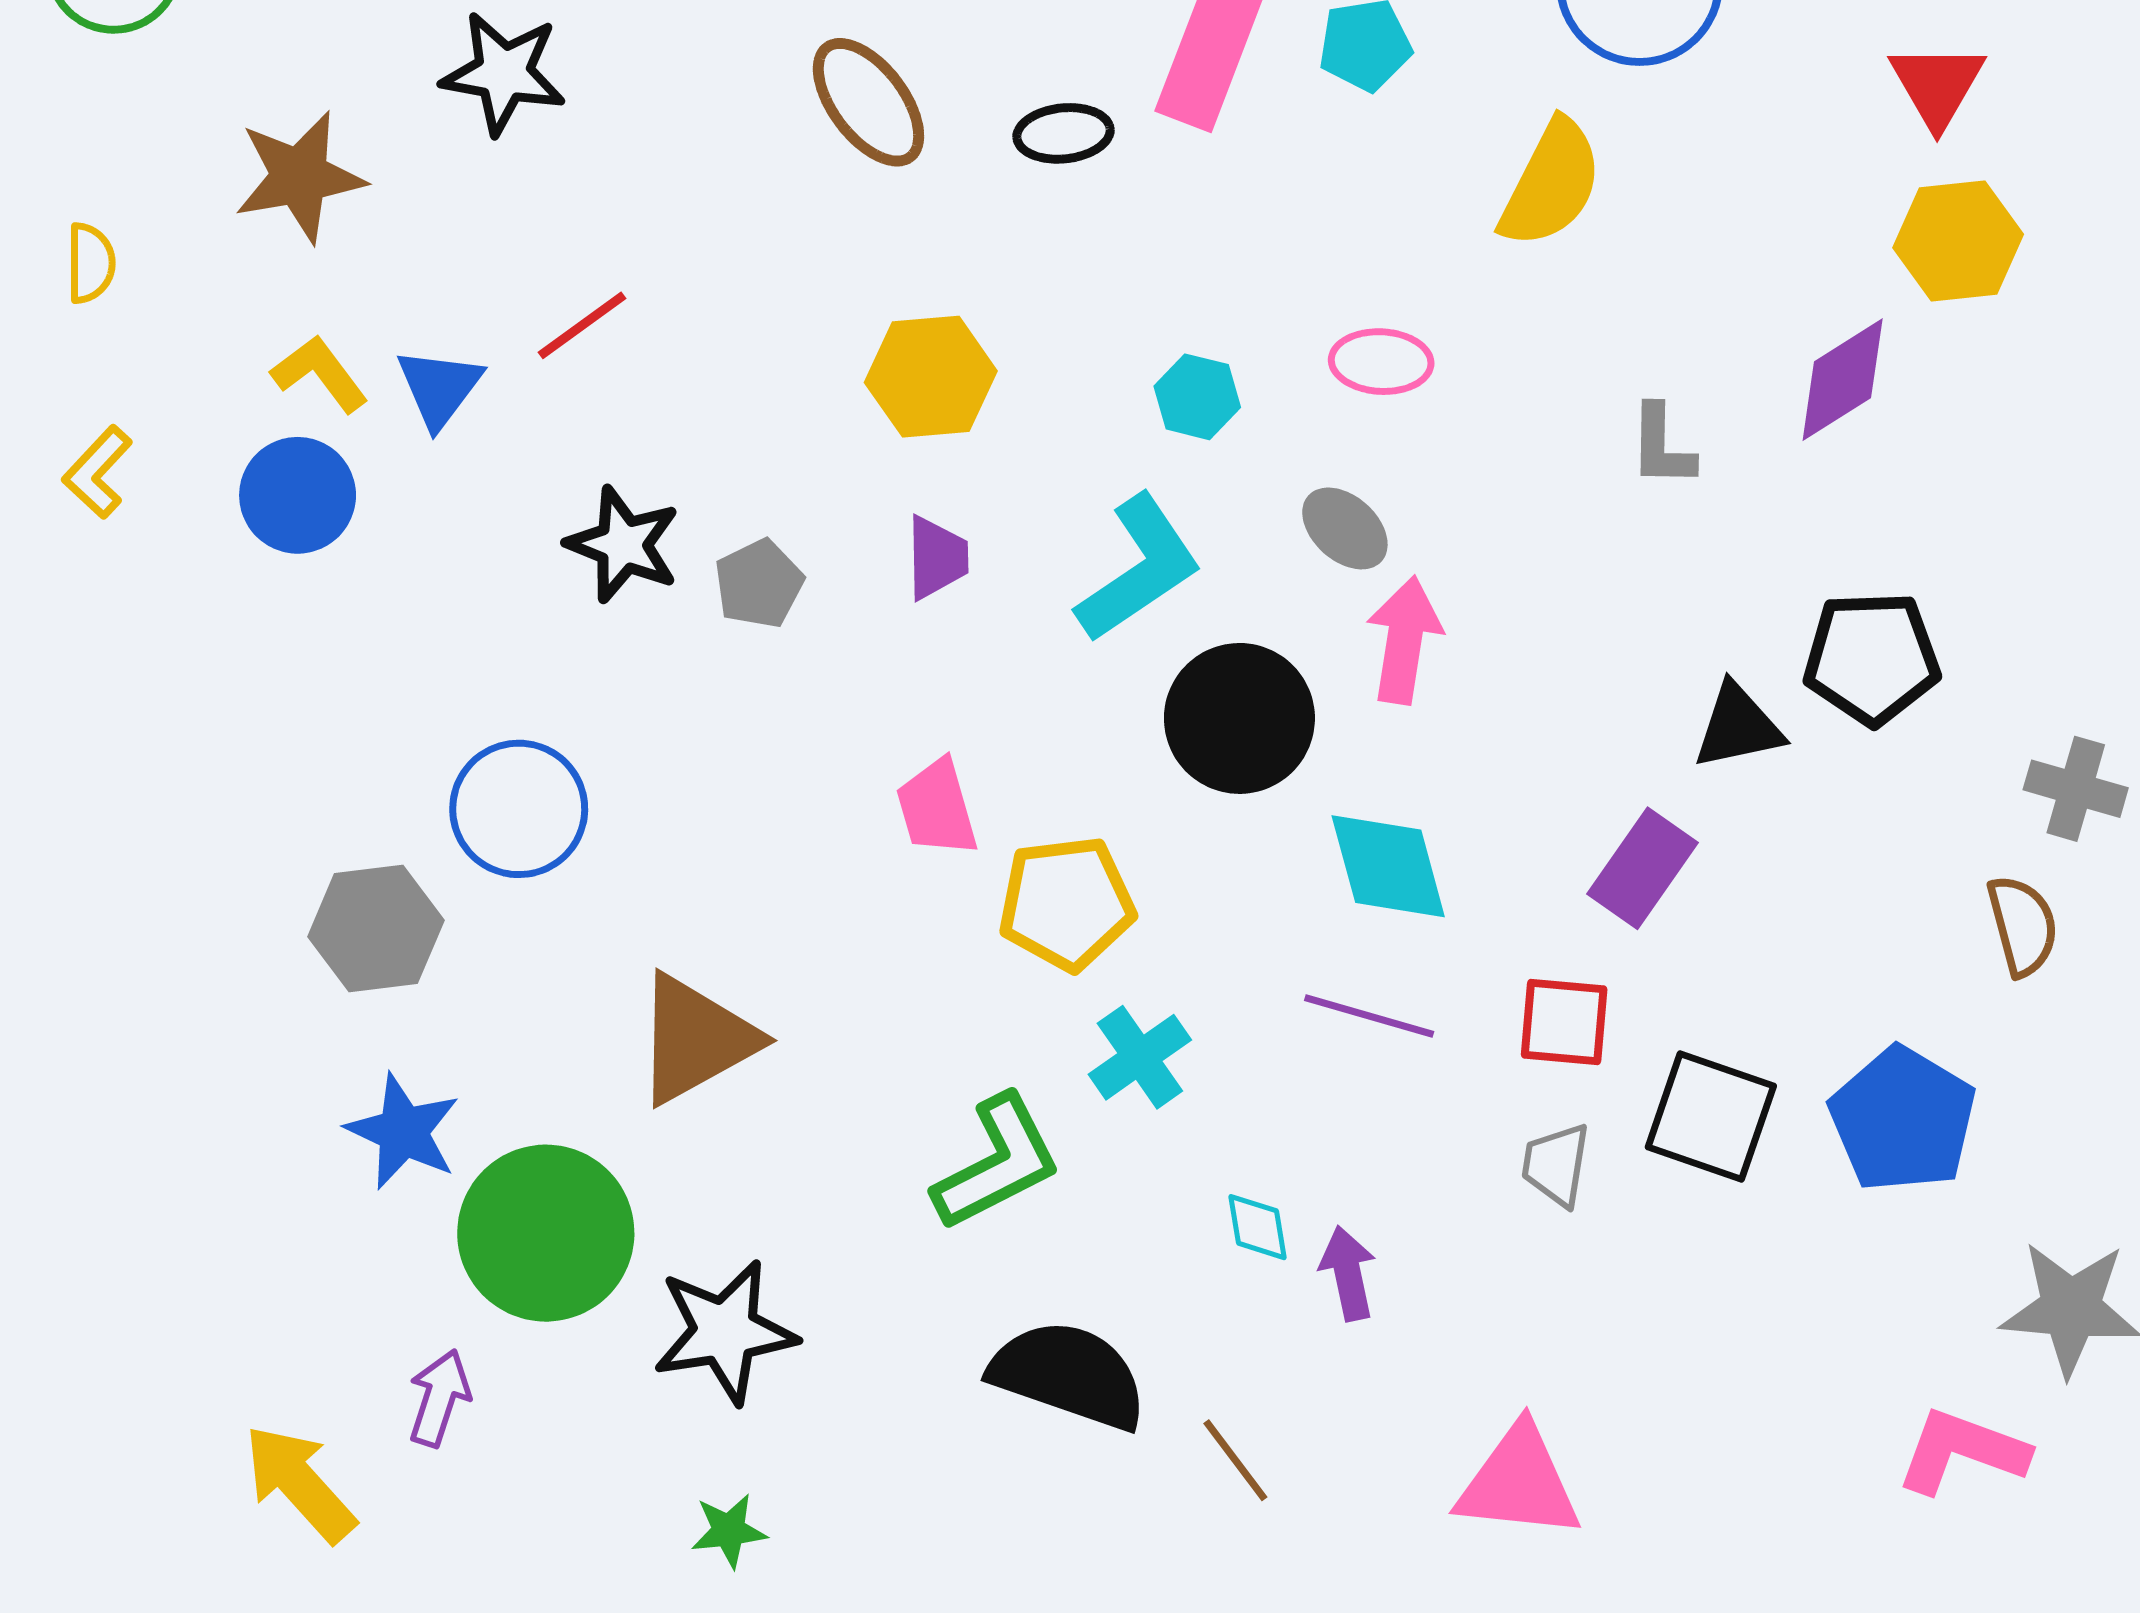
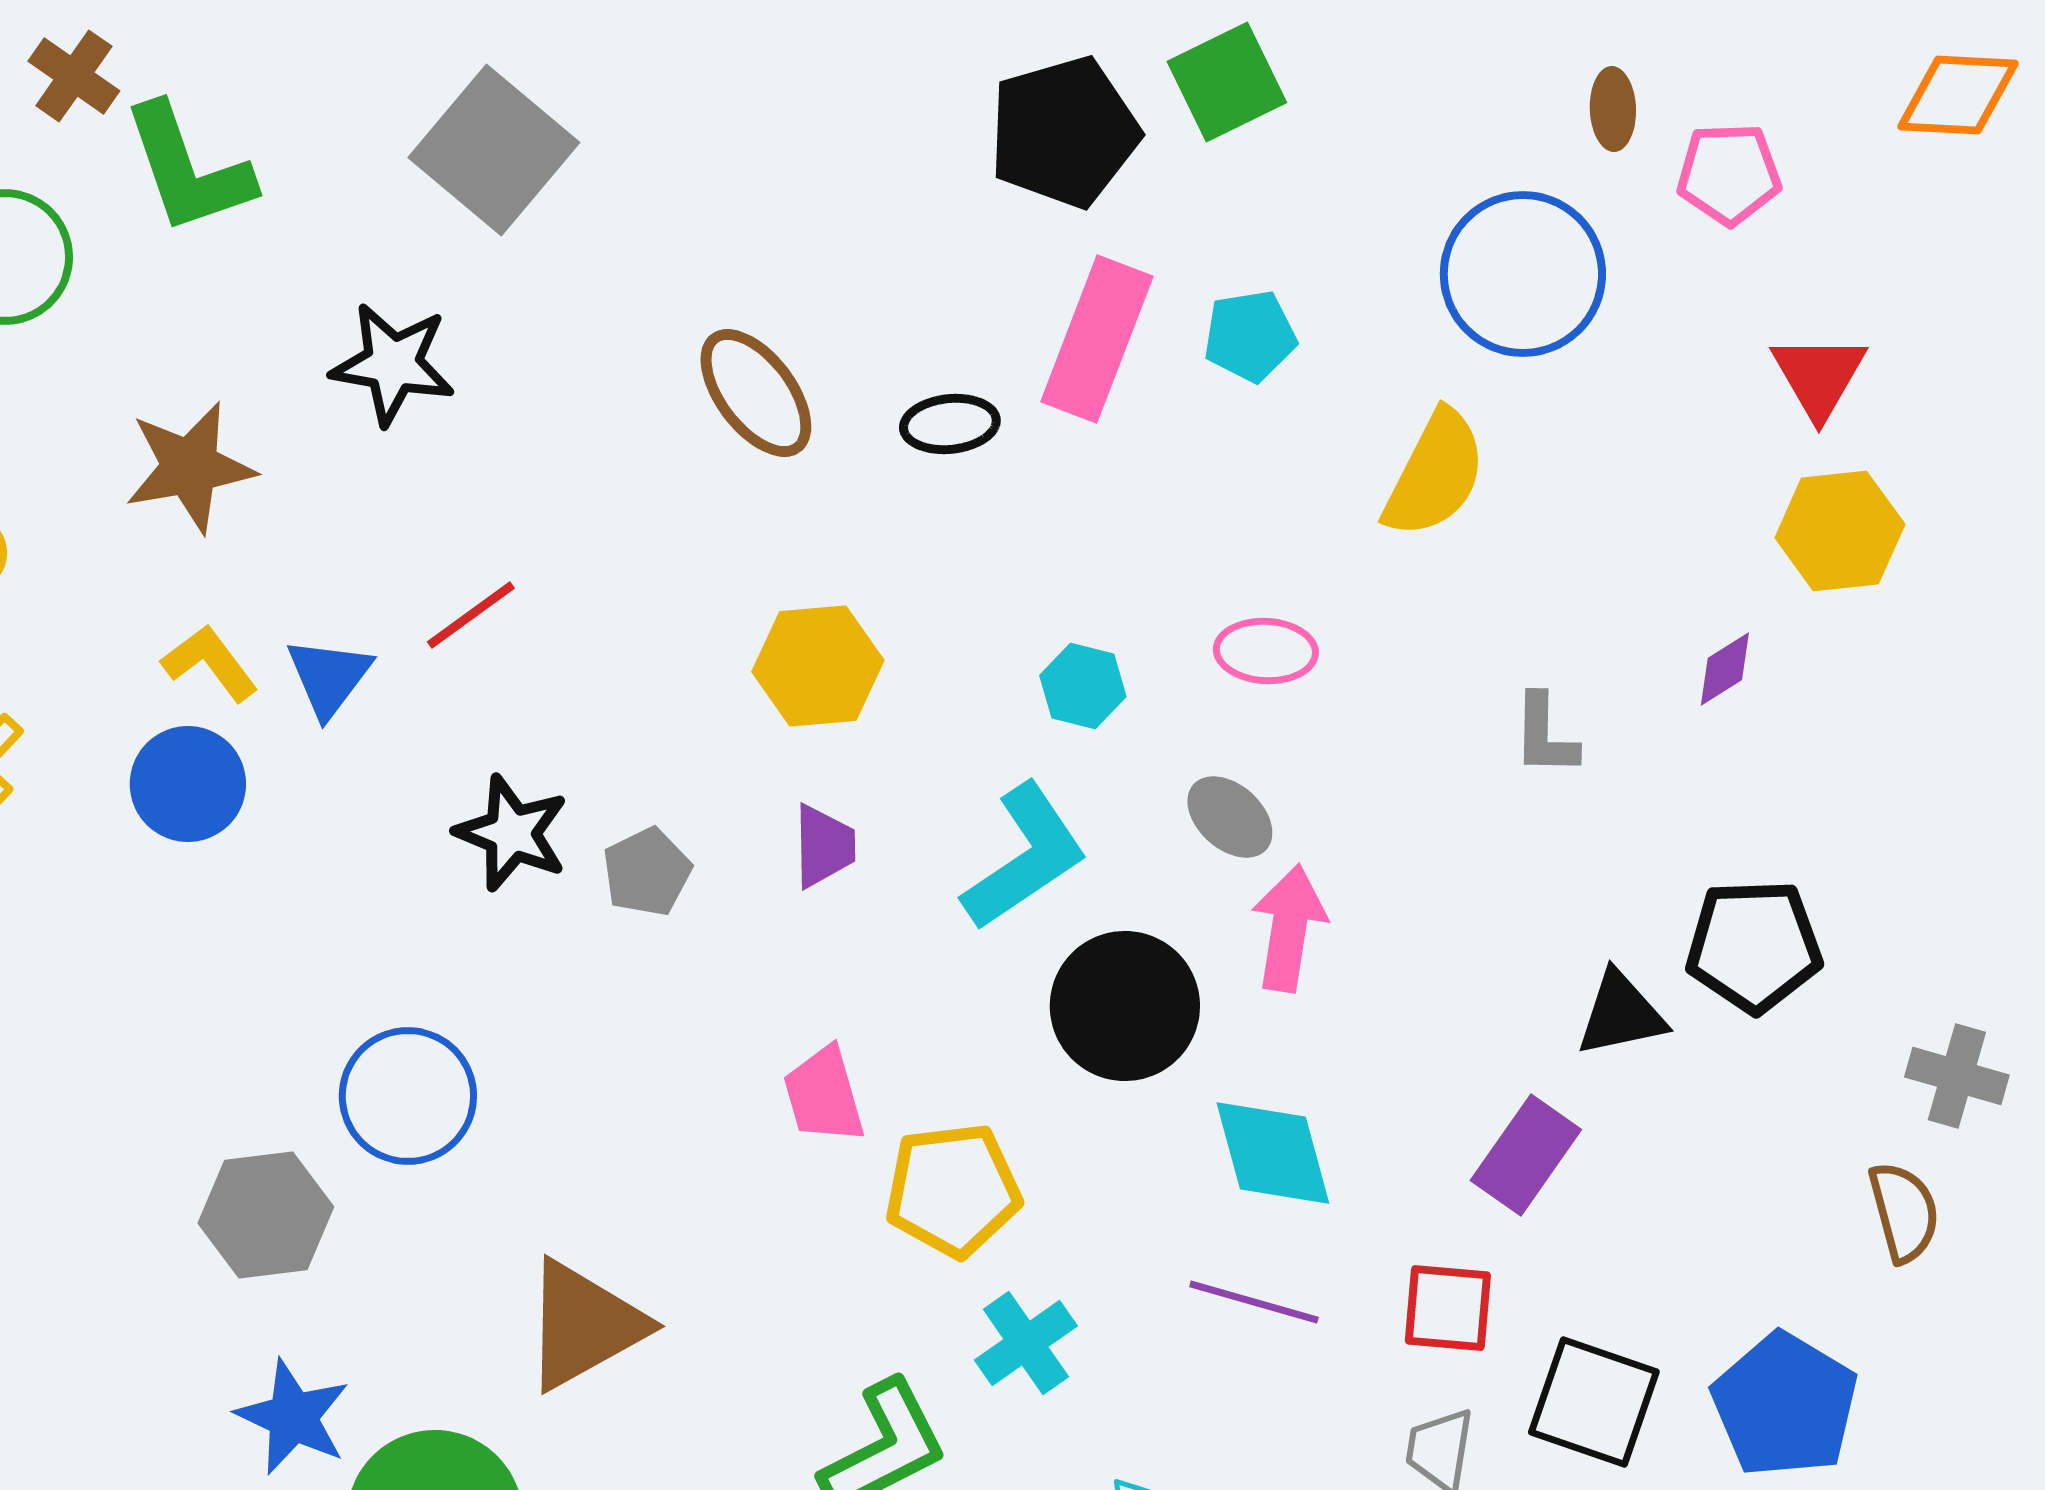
purple diamond: (1843, 380) -> (1725, 669), size x0.6

